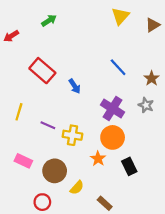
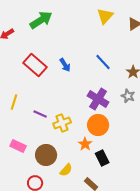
green arrow: (49, 20) -> (41, 20), size x1.6
blue arrow: (75, 86) -> (65, 65), moved
yellow cross: (72, 135) -> (62, 123), turned -30
black rectangle: (129, 166) -> (102, 158), moved

